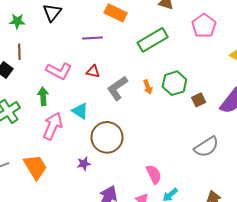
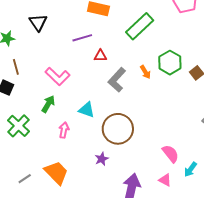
pink L-shape: (59, 71) -> (58, 76), turned 30
red triangle: (93, 71) -> (100, 56), moved
green arrow: (43, 96) -> (48, 104), turned 48
pink arrow: (53, 126) -> (64, 130), size x0.6

